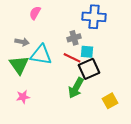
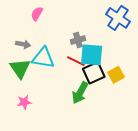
blue cross: (94, 17) -> (118, 18), moved, turned 30
cyan square: (87, 52) -> (92, 55), size x1.6
yellow square: (110, 101) -> (116, 75), moved

